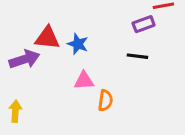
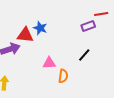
blue star: (78, 44) -> (40, 28), moved
black line: (137, 56) -> (84, 55), moved, turned -56

